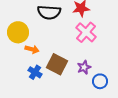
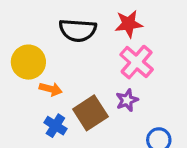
brown square: (57, 64) -> (90, 113), turned 30
purple star: (84, 67) -> (127, 100), moved

